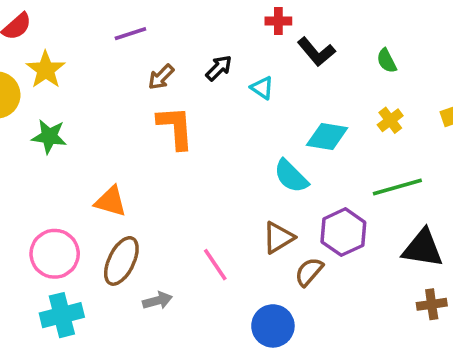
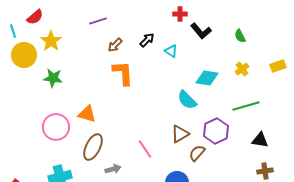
black triangle: (423, 248) -> (260, 140), size x0.7
pink circle: (55, 254) -> (56, 127), moved

